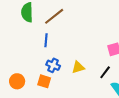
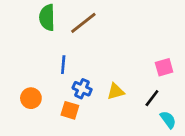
blue line: (46, 40) -> (63, 65), moved
orange circle: (17, 81) -> (31, 98), moved

